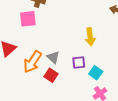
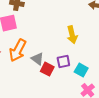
orange arrow: (33, 62) -> (18, 50), moved
red square: (51, 75) -> (47, 69), moved

